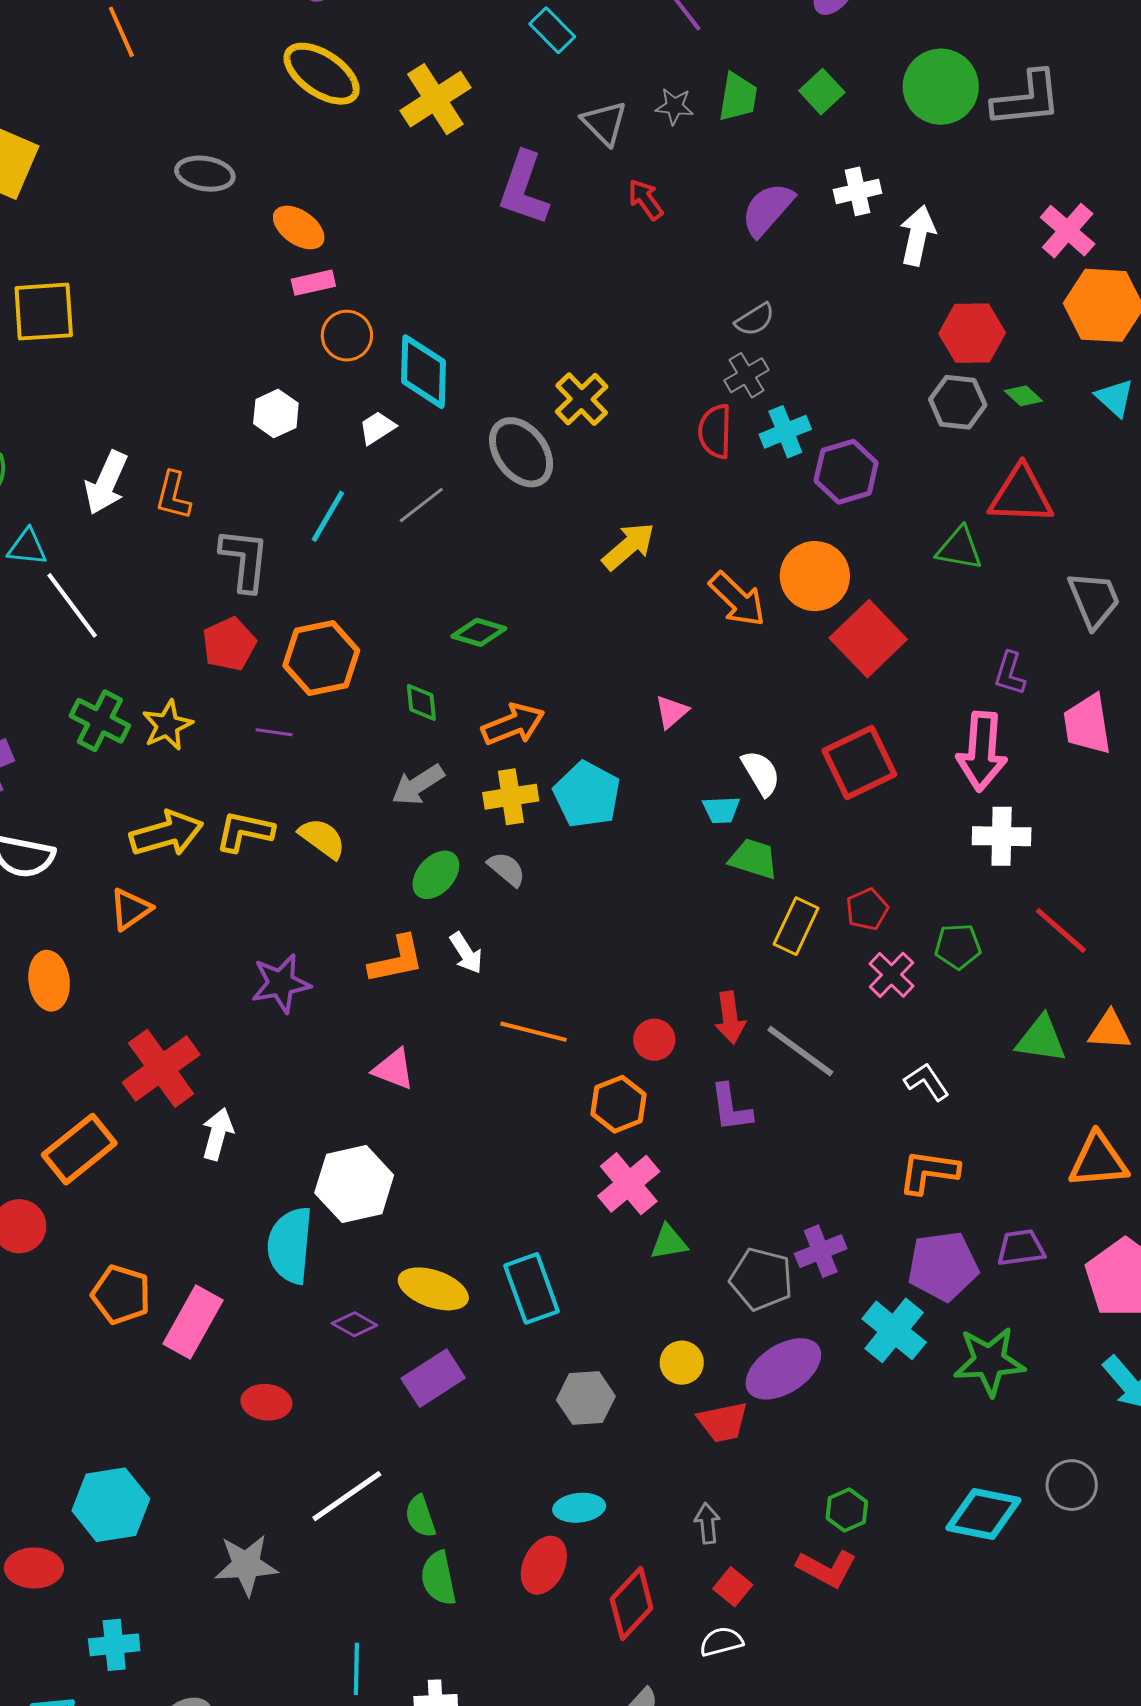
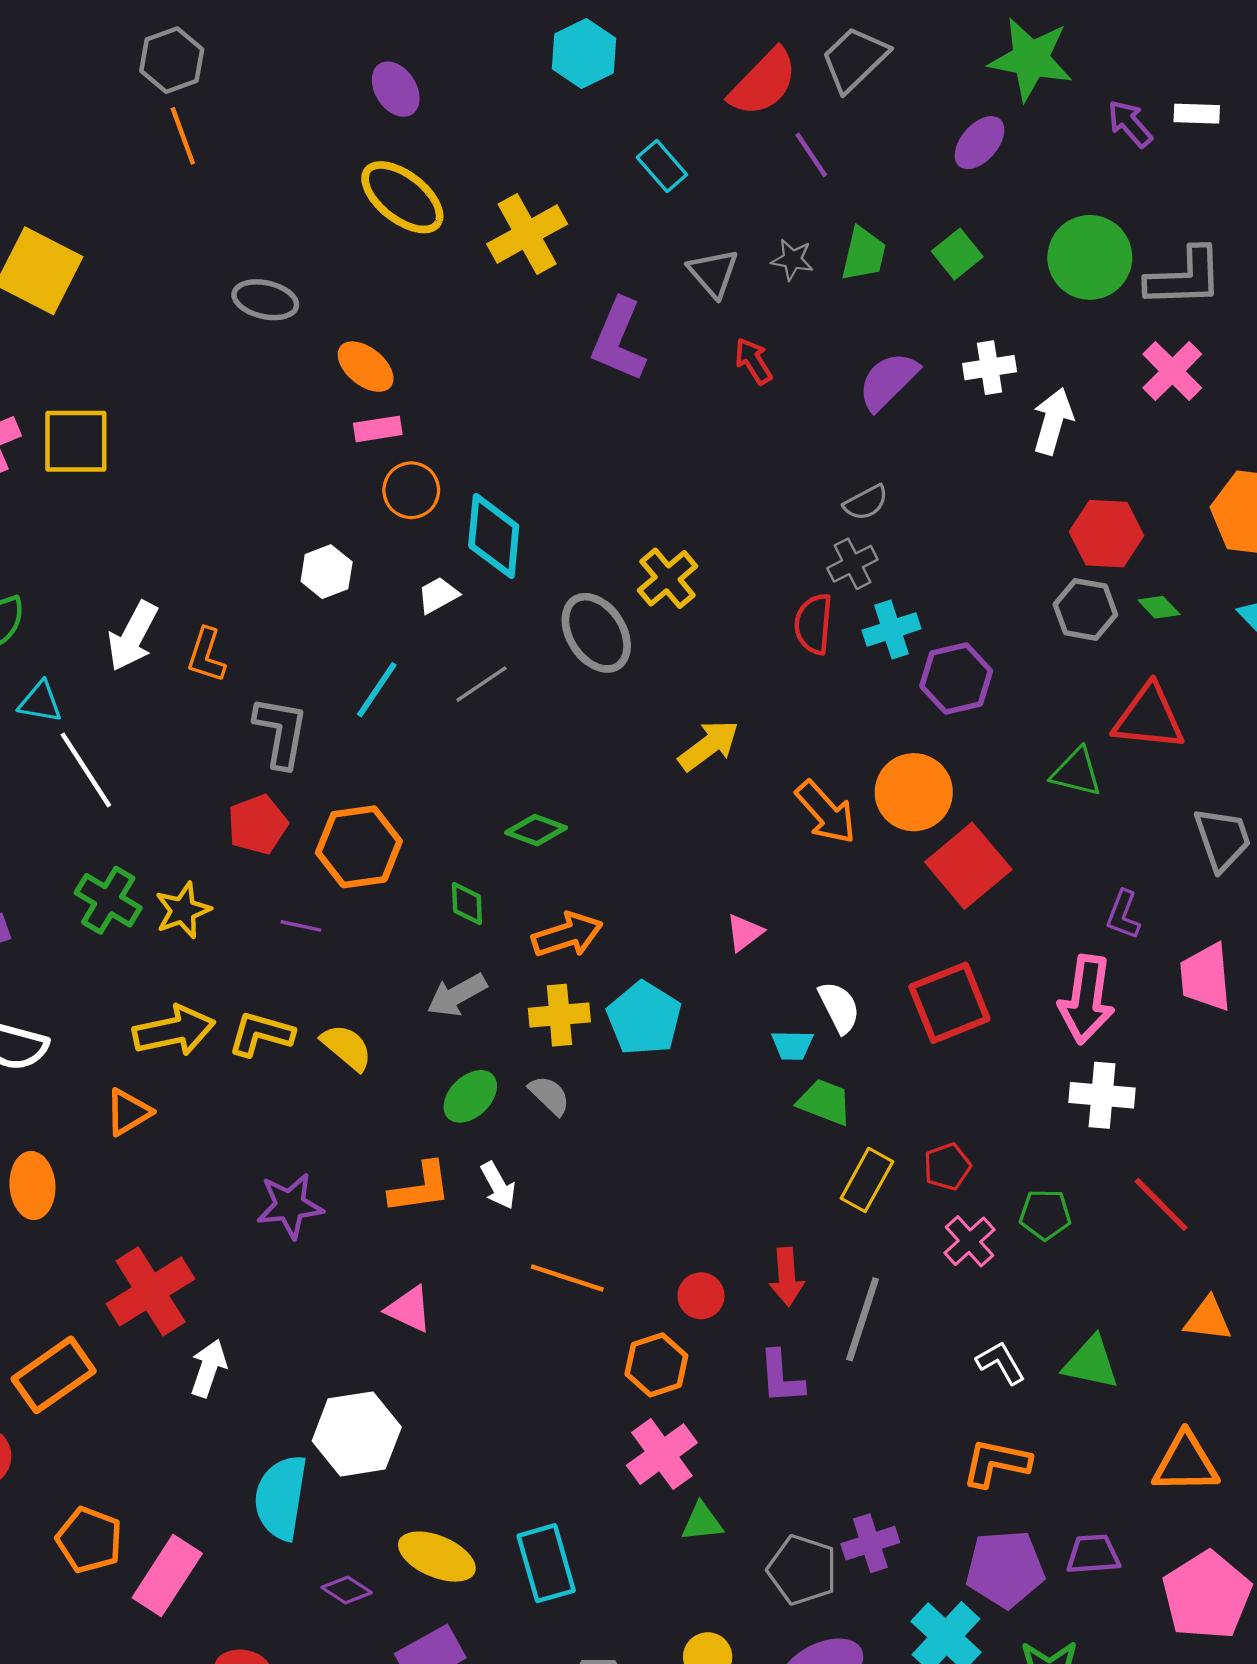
pink cross: (1068, 231) -> (1172, 371), moved
green triangle: (1041, 1039) -> (1091, 1363), moved
gray line: (800, 1051) -> (863, 1319), turned 68

